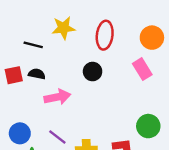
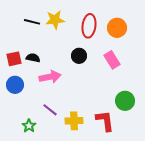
orange circle: (152, 38) -> (117, 28), moved
black line: (33, 45) -> (32, 22), moved
pink rectangle: (142, 69) -> (112, 60), moved
blue circle: (20, 133) -> (15, 85), moved

